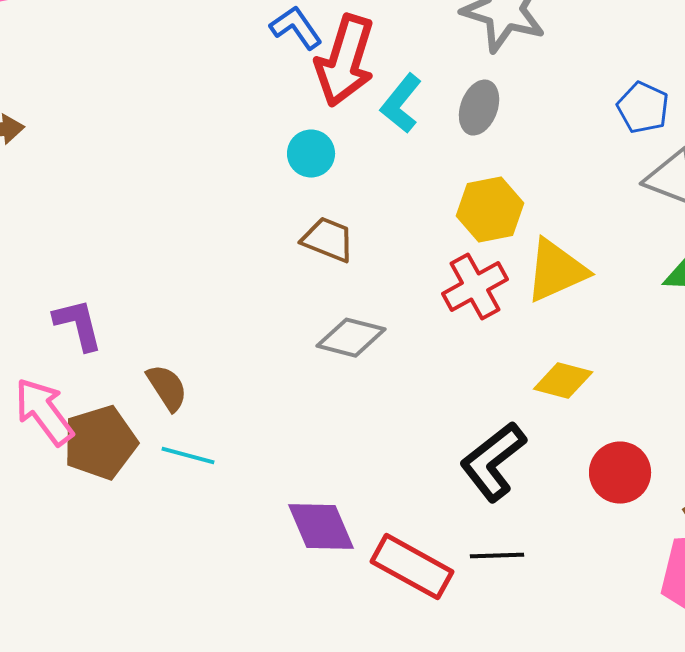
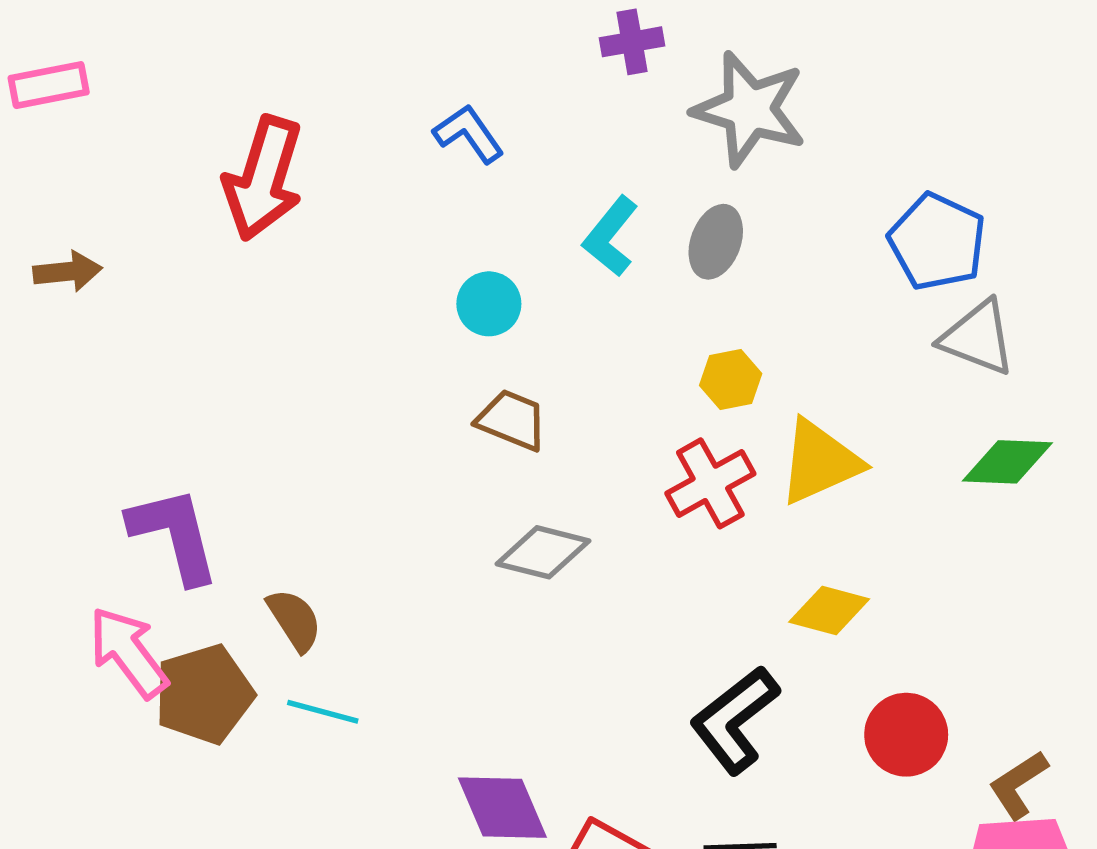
red arrow: (345, 61) -> (263, 178), moved
blue pentagon: (643, 108) -> (937, 242), size x1.4
yellow hexagon: (490, 210) -> (731, 379), size x0.7
purple L-shape: (78, 325) -> (174, 535), size x1.4

